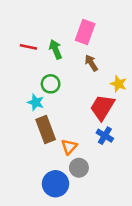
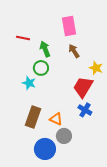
pink rectangle: (85, 32) -> (69, 26), turned -30
green arrow: (55, 49) -> (45, 49), moved
brown rectangle: (46, 129) -> (33, 117), moved, turned 40
orange triangle: (69, 147) -> (56, 119), turned -48

